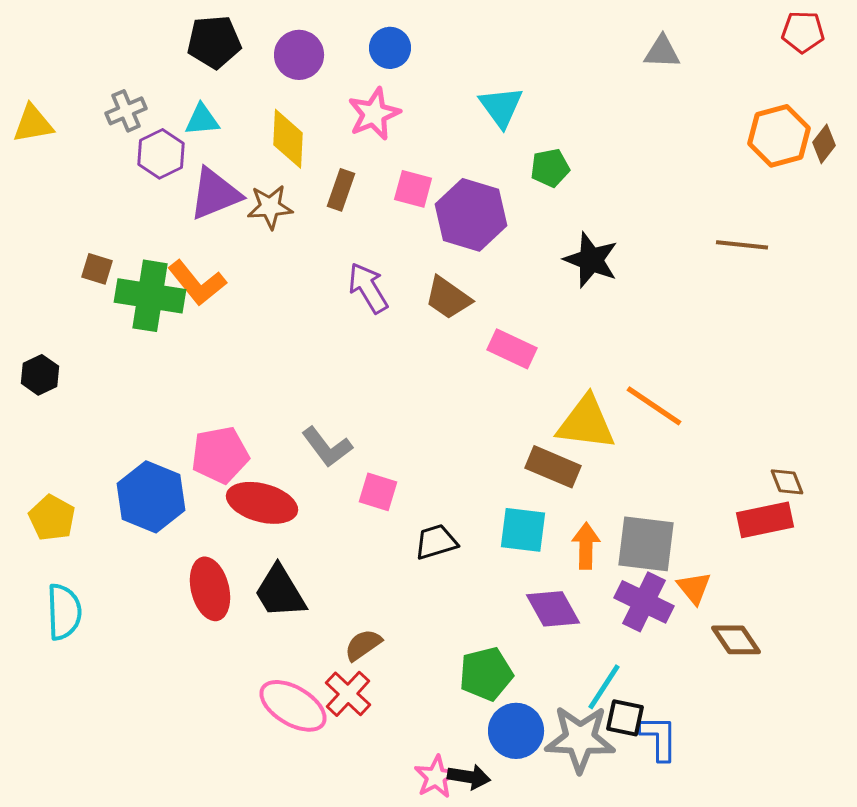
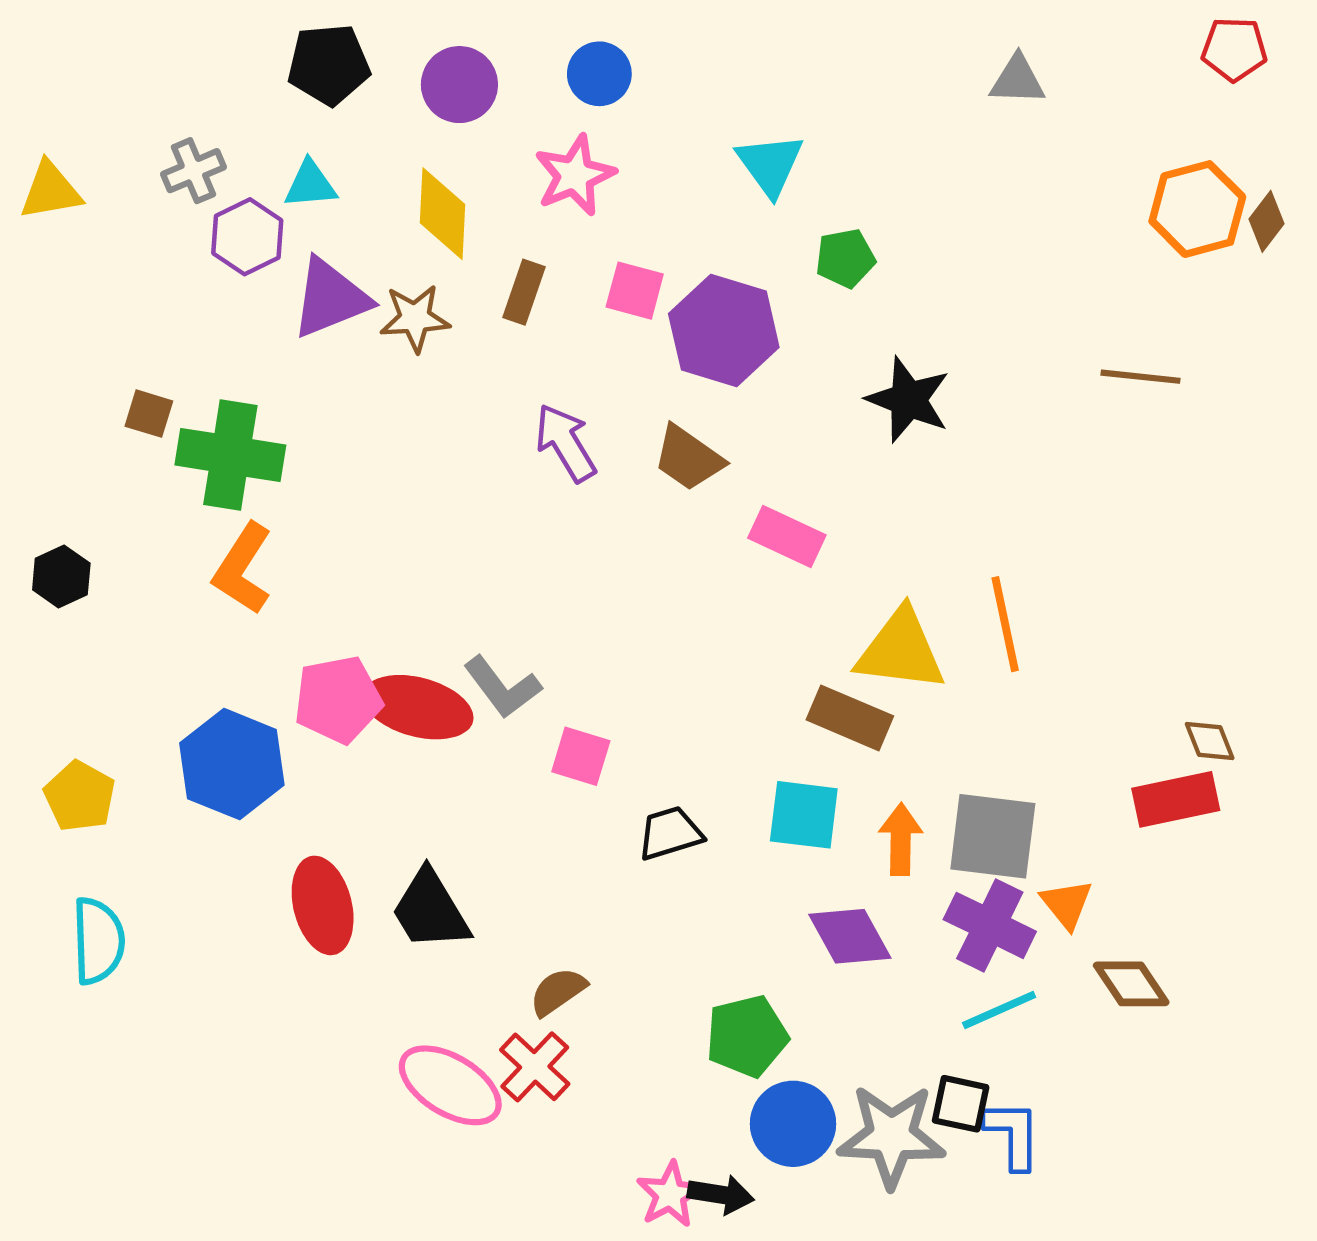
orange L-shape: (197, 283) -> (243, 569), moved, turned 72
orange line: (654, 406) -> (1005, 624), turned 44
red ellipse: (262, 503) -> (418, 707), moved
cyan line: (604, 687) -> (999, 1010), moved, turned 33

